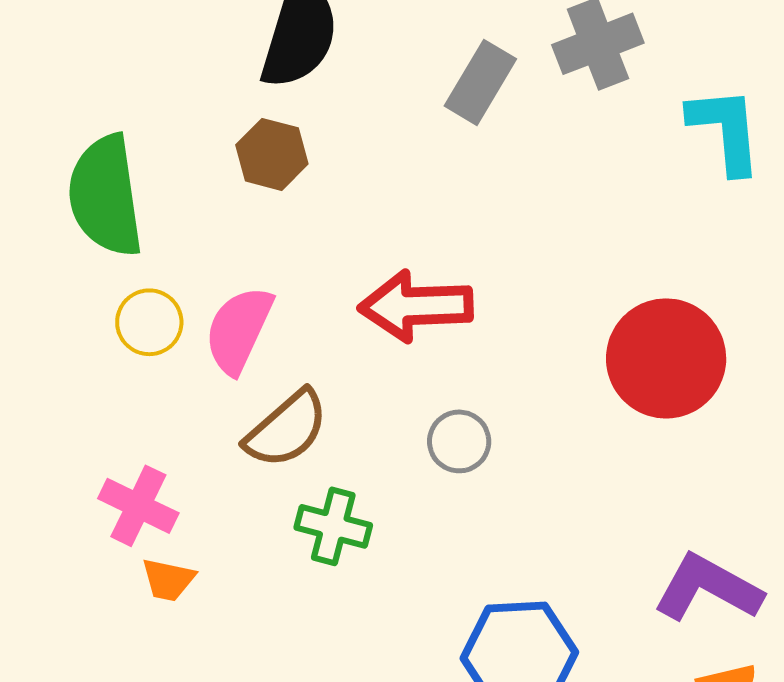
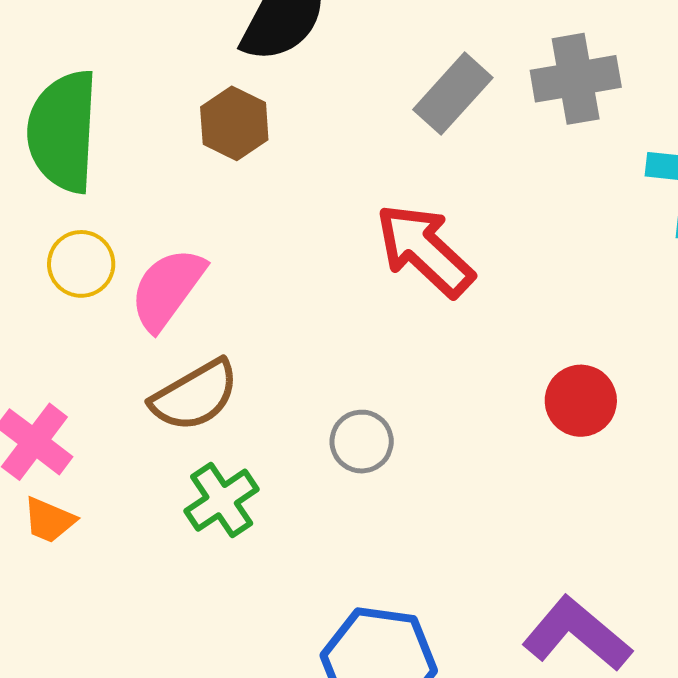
red arrow: (416, 306) -> (425, 250), moved, turned 34
red circle: (666, 358) -> (581, 401), size x0.6
green cross: (333, 526) -> (222, 500), turned 30

